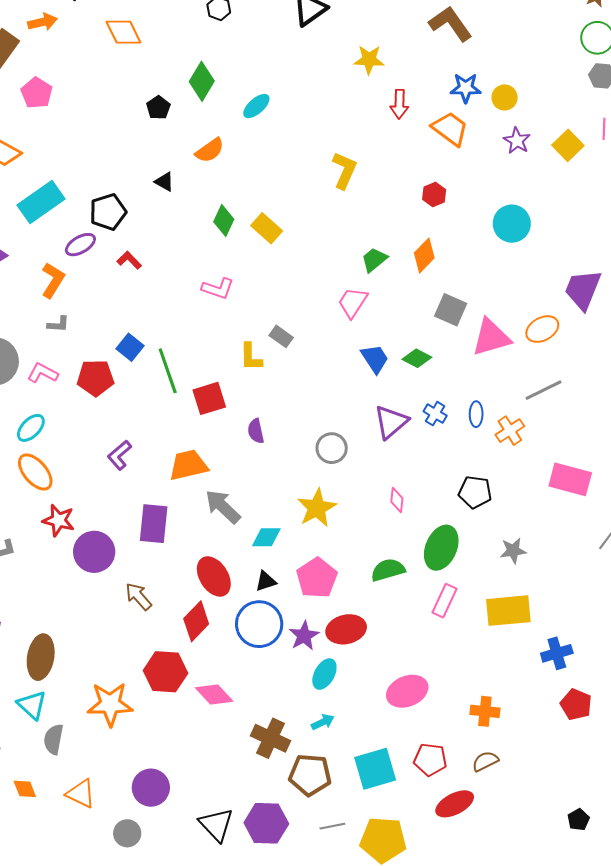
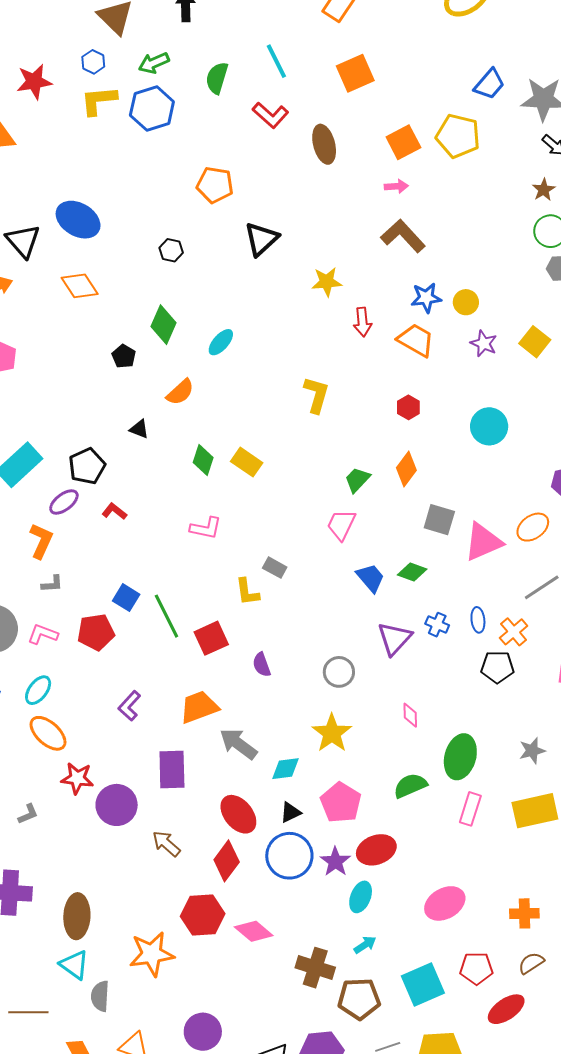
black pentagon: (475, 492) -> (497, 667), moved

